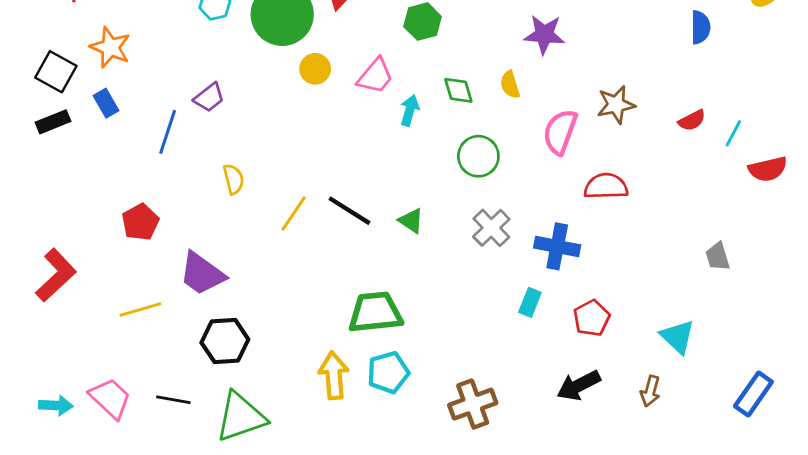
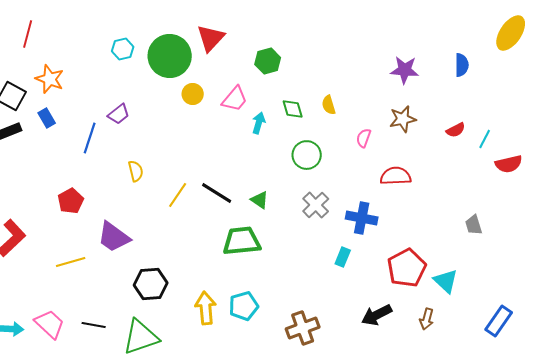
purple star: (544, 34) -> (405, 70), moved
pink semicircle: (560, 132) -> (364, 138), size x0.6
green trapezoid: (375, 312) -> (242, 241), moved
red pentagon: (592, 318) -> (407, 268), moved, size x1.5
black hexagon: (225, 341) -> (151, 284), moved

